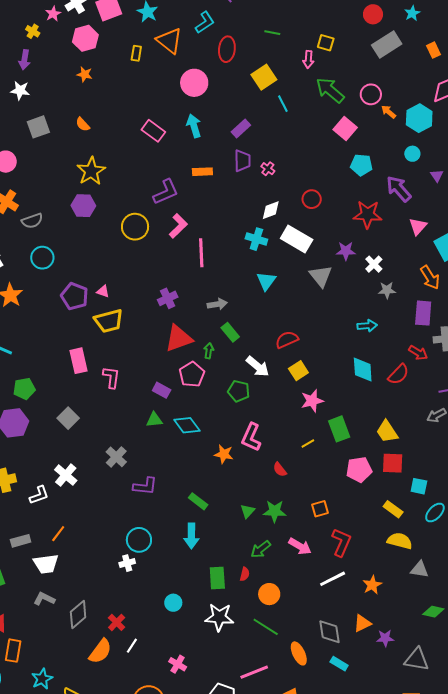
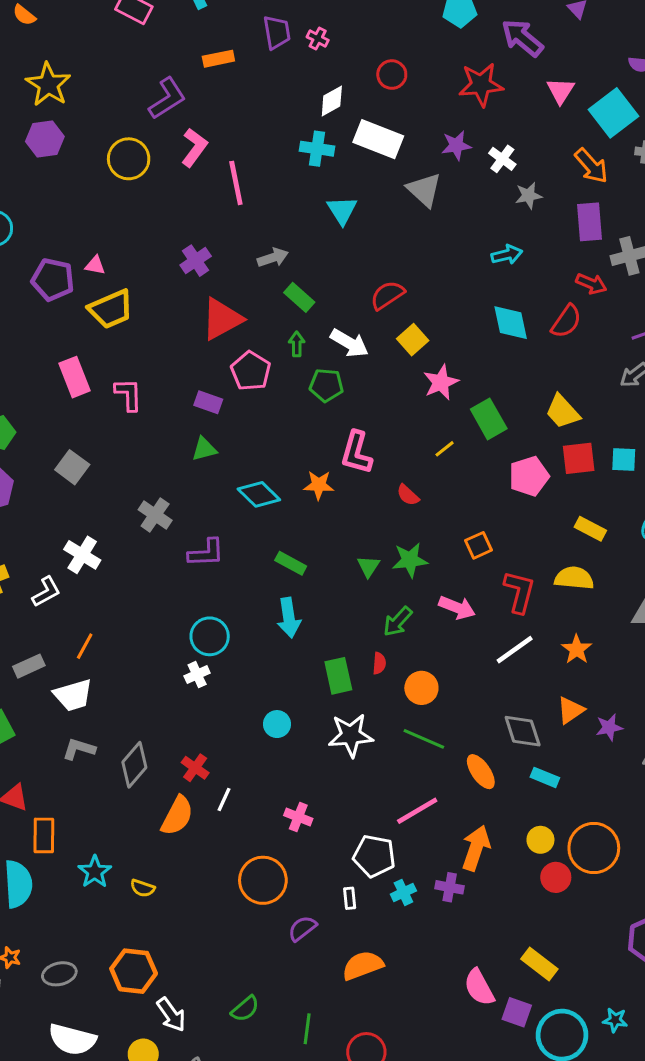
green arrow: (209, 351) -> (297, 344), moved
cyan diamond: (187, 425) -> (259, 494), moved
cyan square: (419, 486) -> (624, 459), moved
yellow semicircle: (400, 541) -> (574, 578), moved

